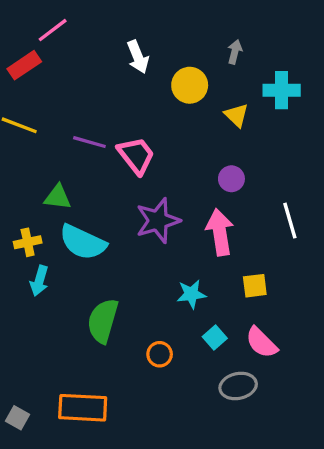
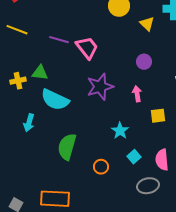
pink arrow: (220, 232) -> (137, 94), size x0.6
yellow cross: (28, 242) -> (18, 81), moved
yellow square: (255, 286) -> (158, 116), moved
cyan star: (191, 294) -> (120, 131), turned -30
pink semicircle: (262, 343) -> (162, 160), turned 40

